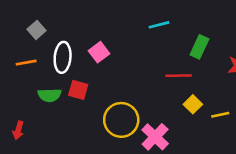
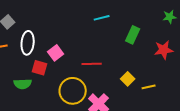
pink square: (99, 52) -> (56, 53), moved
red line: (179, 76) -> (92, 64), moved
green semicircle: (50, 95) -> (23, 84), moved

